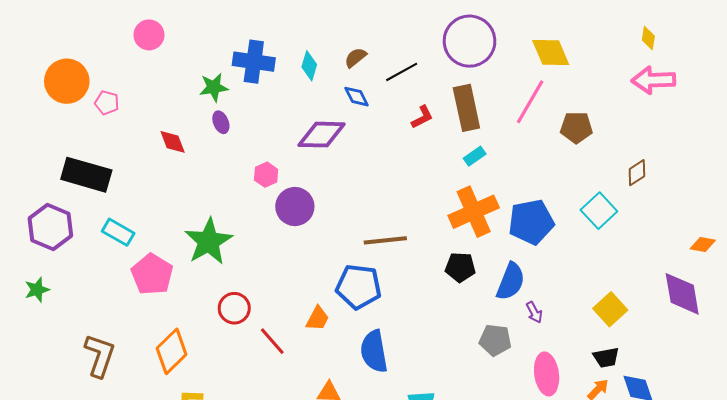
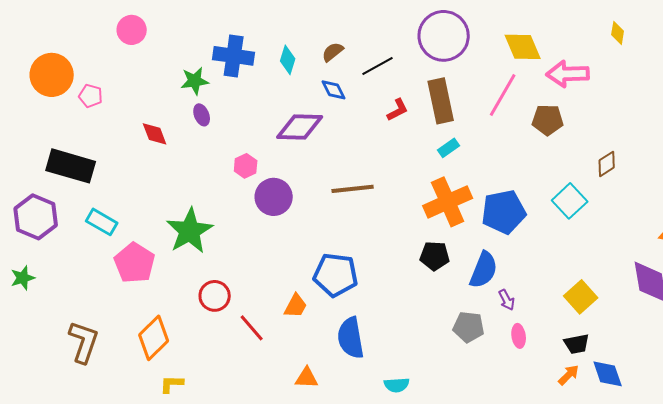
pink arrow: (653, 80) -> (568, 74), moved
brown line: (385, 240) -> (353, 189), moved
pink ellipse: (547, 374) -> (519, 336), moved, size x0.6

